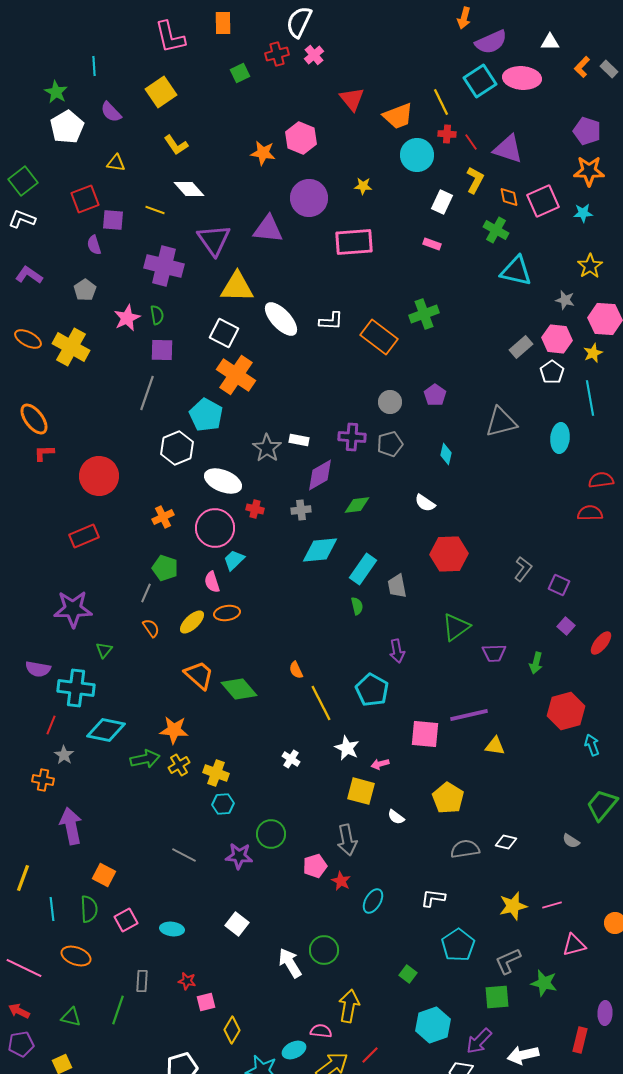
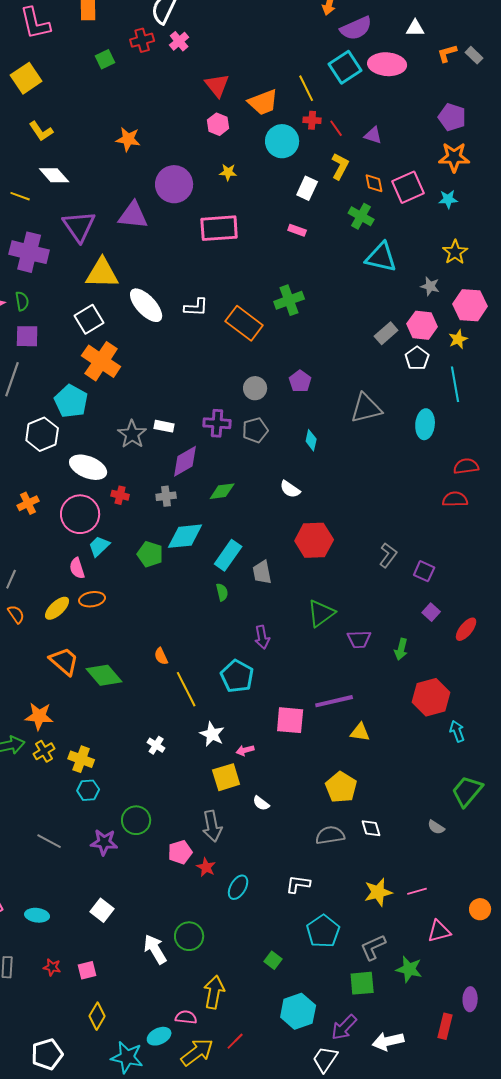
orange L-shape: (582, 67) -> (447, 53), turned 30
pink hexagon: (301, 138) -> (218, 124), moved, size x0.7
purple triangle: (508, 149) -> (373, 135), size x0.6
white square: (224, 333) -> (89, 319), turned 32
green pentagon: (165, 568) -> (150, 554), moved
yellow square: (361, 791) -> (226, 777), turned -32
yellow pentagon: (448, 798) -> (341, 787), moved
white diamond: (506, 842) -> (371, 828), turned 60
pink square: (206, 1002) -> (87, 970), moved

